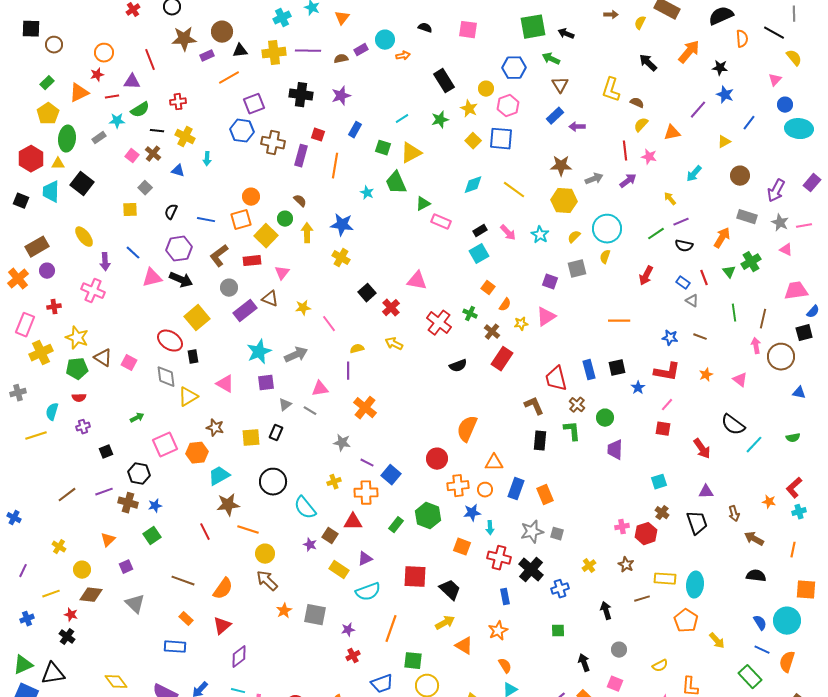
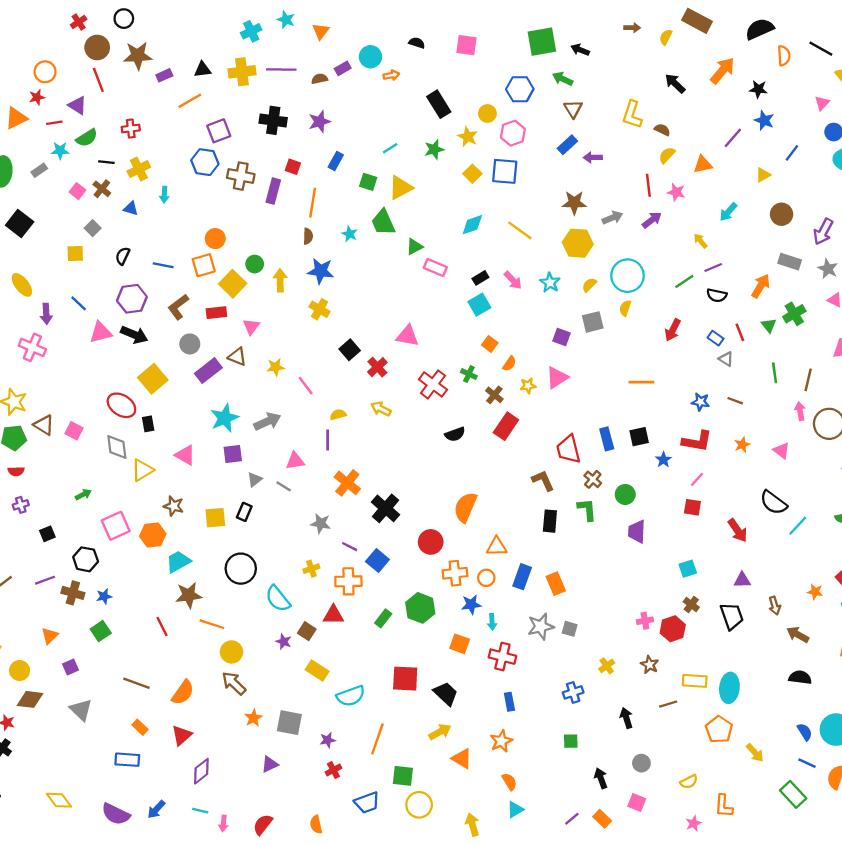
brown circle: (222, 32) -> (97, 47), moved
purple triangle: (132, 82) -> (77, 105), turned 30
yellow cross: (185, 137) -> (139, 169), turned 36
brown semicircle: (300, 201) -> (308, 236), moved, turned 48
purple triangle: (365, 559) -> (270, 764), moved
black cross: (531, 570) -> (386, 508), moved

